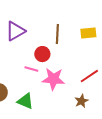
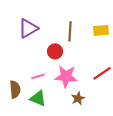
pink line: (31, 69) -> (38, 76), moved, turned -32
brown star: (81, 101) -> (78, 98), moved

